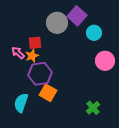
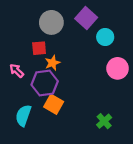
gray circle: (57, 23) -> (51, 22), moved
pink arrow: (18, 53) -> (17, 71), moved
orange star: (32, 56) -> (52, 63), moved

